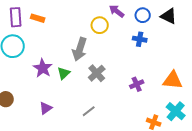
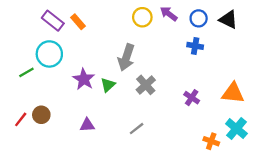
purple rectangle: (16, 17) -> (53, 21), turned -48
orange rectangle: (38, 18) -> (78, 22), turned 32
yellow circle: (100, 25) -> (142, 17), moved
purple cross: (137, 84) -> (192, 98), turned -32
purple triangle: (46, 108) -> (87, 125), turned 32

